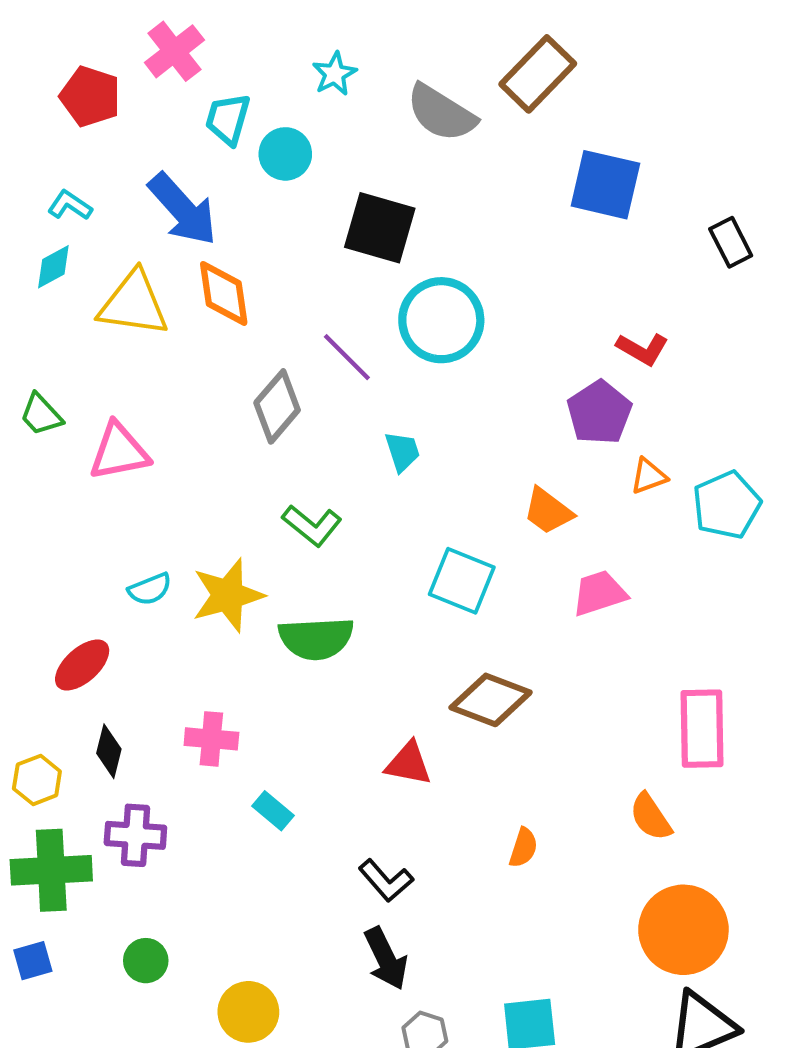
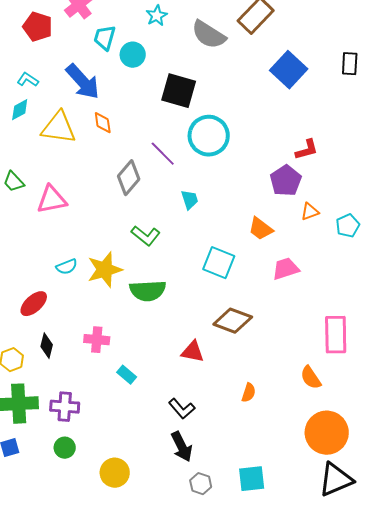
blue square: (605, 185) -> (289, 70), turned 30
black rectangle: (731, 242) -> (350, 64), moved, turned 30
orange diamond: (224, 294) -> (103, 123), size x0.7
red L-shape: (642, 349) -> (307, 150), turned -45
cyan pentagon: (727, 505) -> (348, 226), size x0.7
purple cross: (135, 835) -> (65, 407), moved

